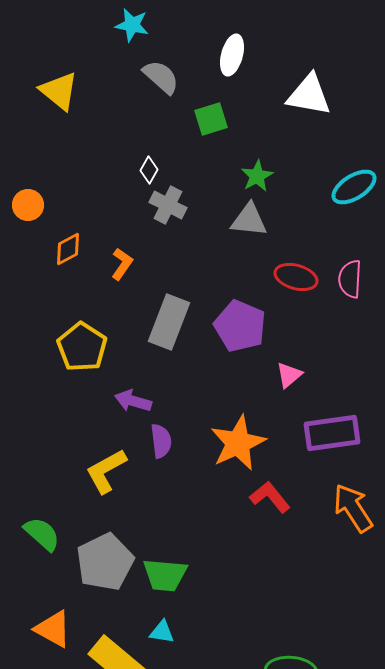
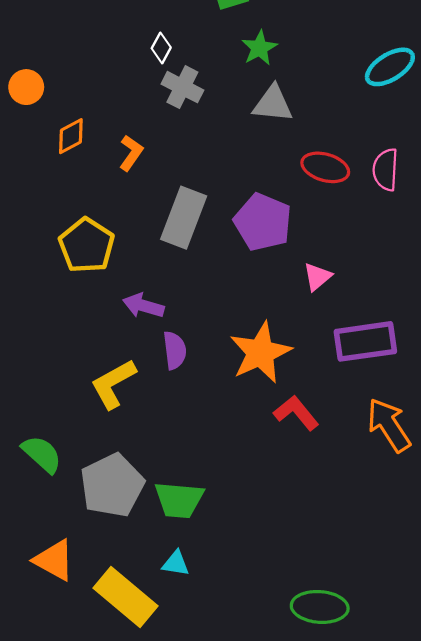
green star: (257, 176) -> (259, 48), moved

